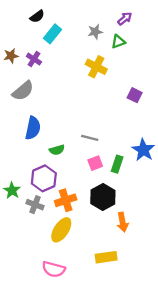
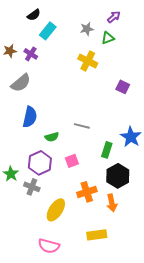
pink square: (95, 163) -> (72, 161), moved
black hexagon: (103, 197) -> (118, 176), moved
orange cross: (66, 200) -> (87, 192), moved

